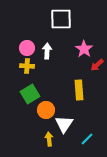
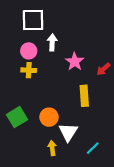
white square: (61, 19) -> (33, 20), moved
pink star: (84, 49) -> (75, 62), moved
white arrow: (47, 51) -> (52, 42), moved
green square: (30, 94) -> (17, 117), moved

